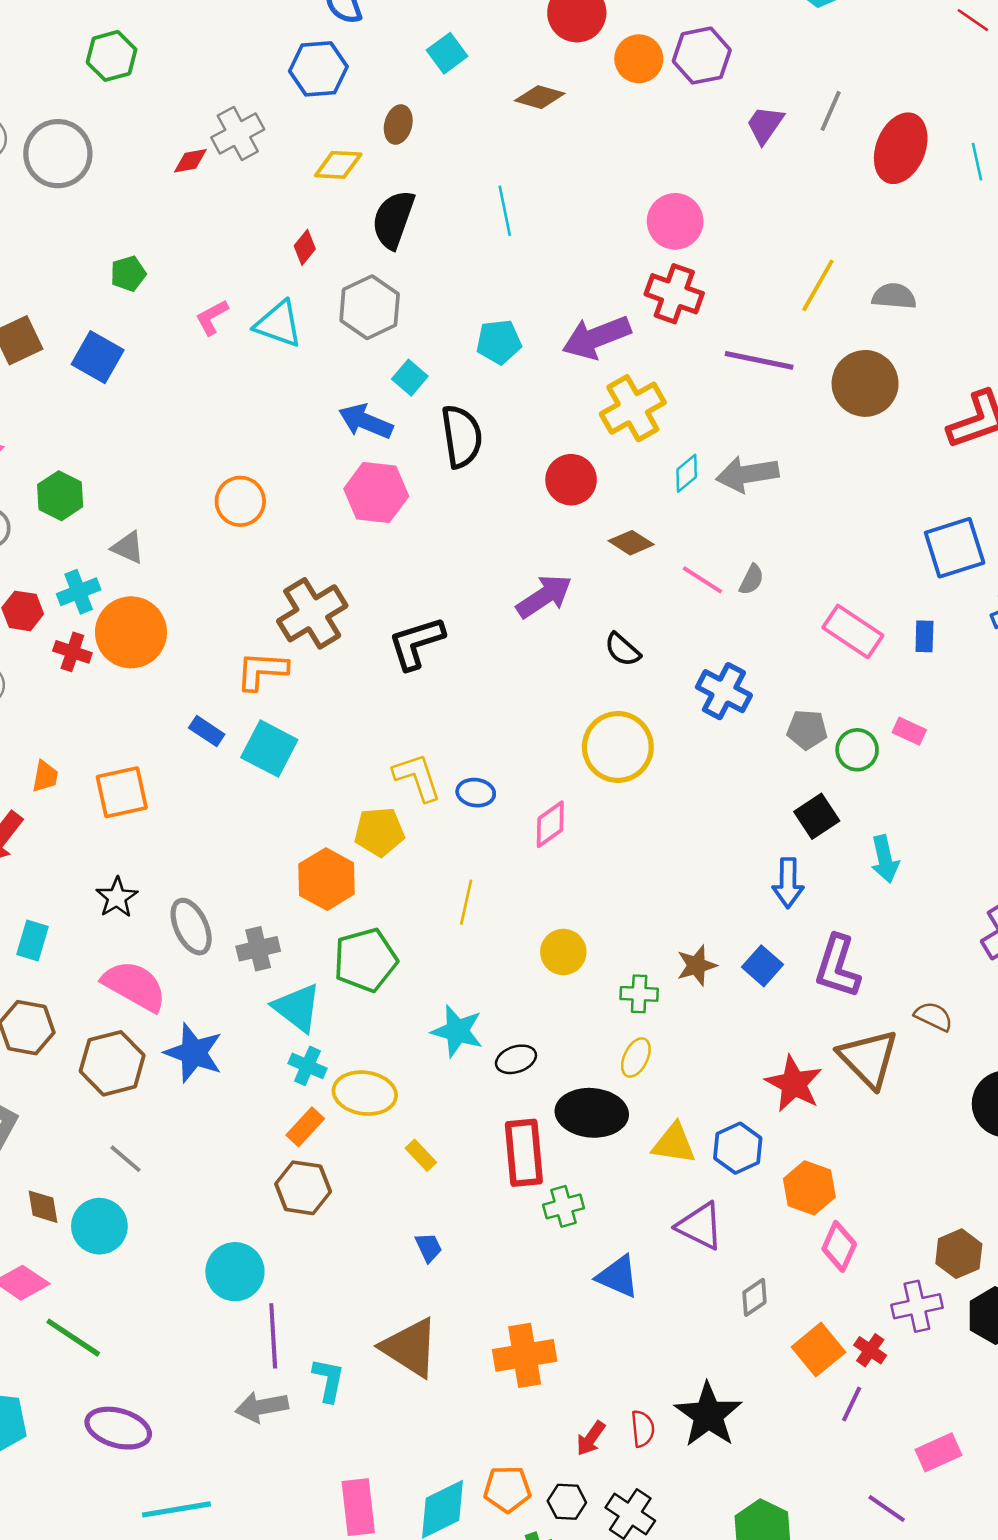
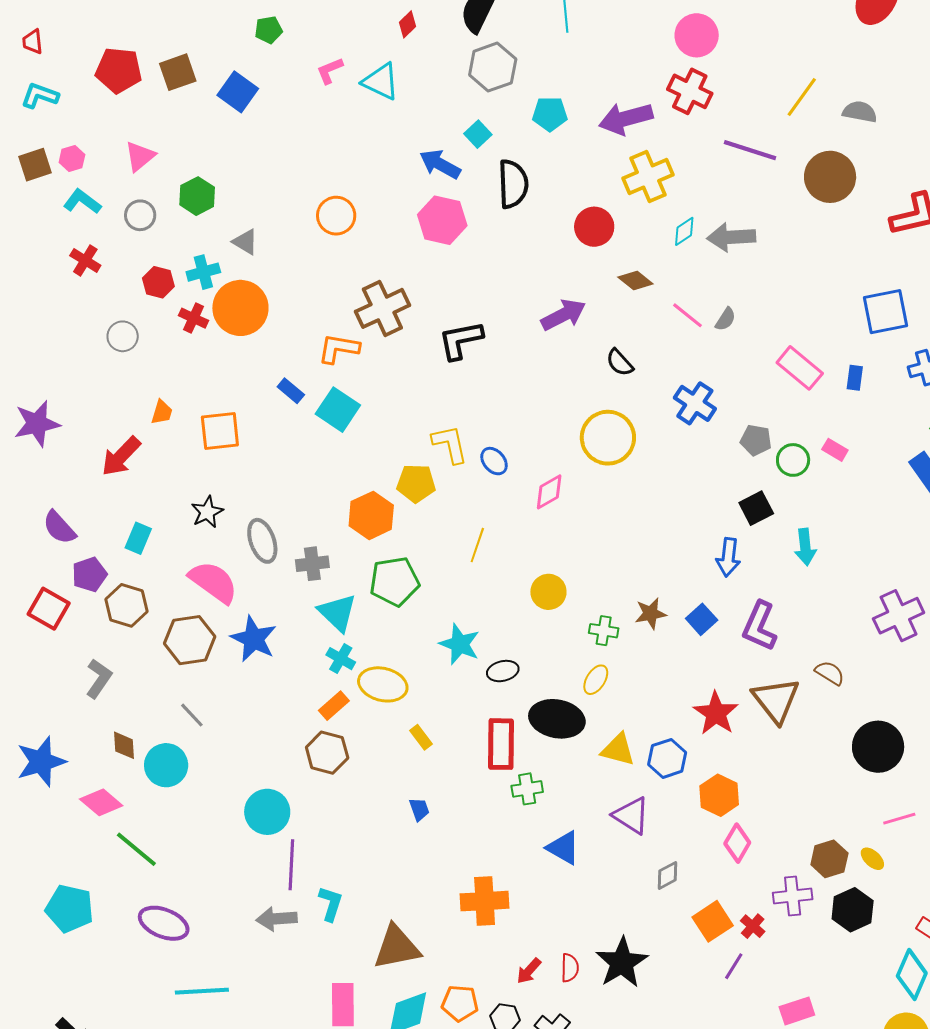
gray hexagon: (370, 307) -> (493, 67), moved
blue ellipse: (476, 793) -> (494, 461), turned 36
brown triangle: (410, 1348) -> (397, 947), moved, turned -50

